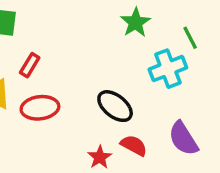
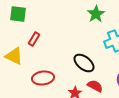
red ellipse: (40, 108) -> (43, 78), moved

